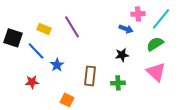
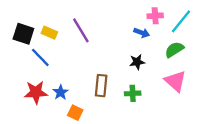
black square: (13, 38) -> (23, 34), moved
blue star: (57, 65) -> (61, 92), moved
red star: (32, 82) -> (36, 92), size x1.5

